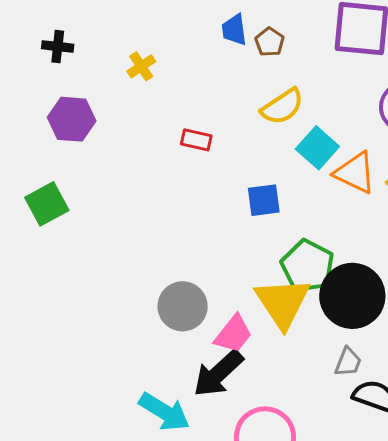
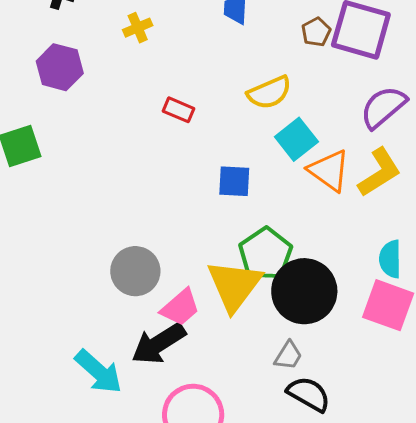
brown pentagon: (270, 42) -> (316, 32), moved

